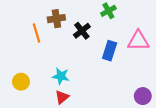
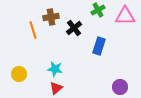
pink triangle: (138, 41) -> (125, 16), moved
purple circle: (143, 96) -> (120, 87), moved

